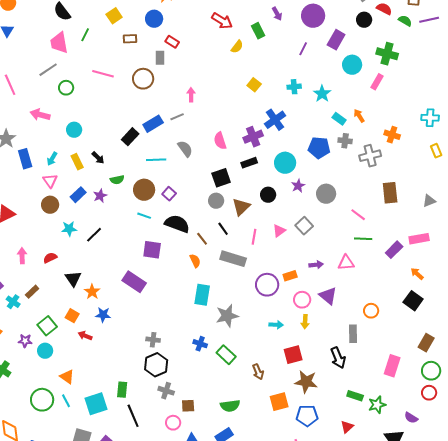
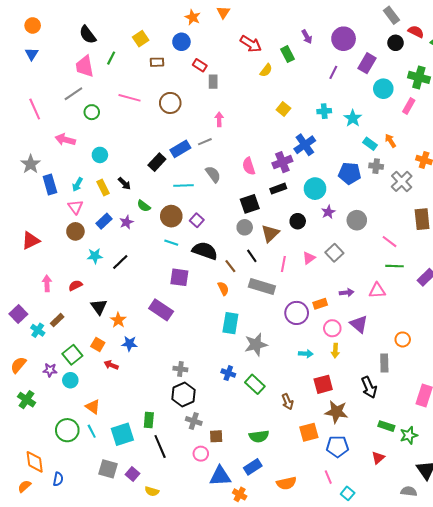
gray rectangle: (160, 58) -> (213, 82), moved
gray cross: (370, 156) -> (402, 181), turned -30
green semicircle: (117, 180) -> (144, 206), turned 48

